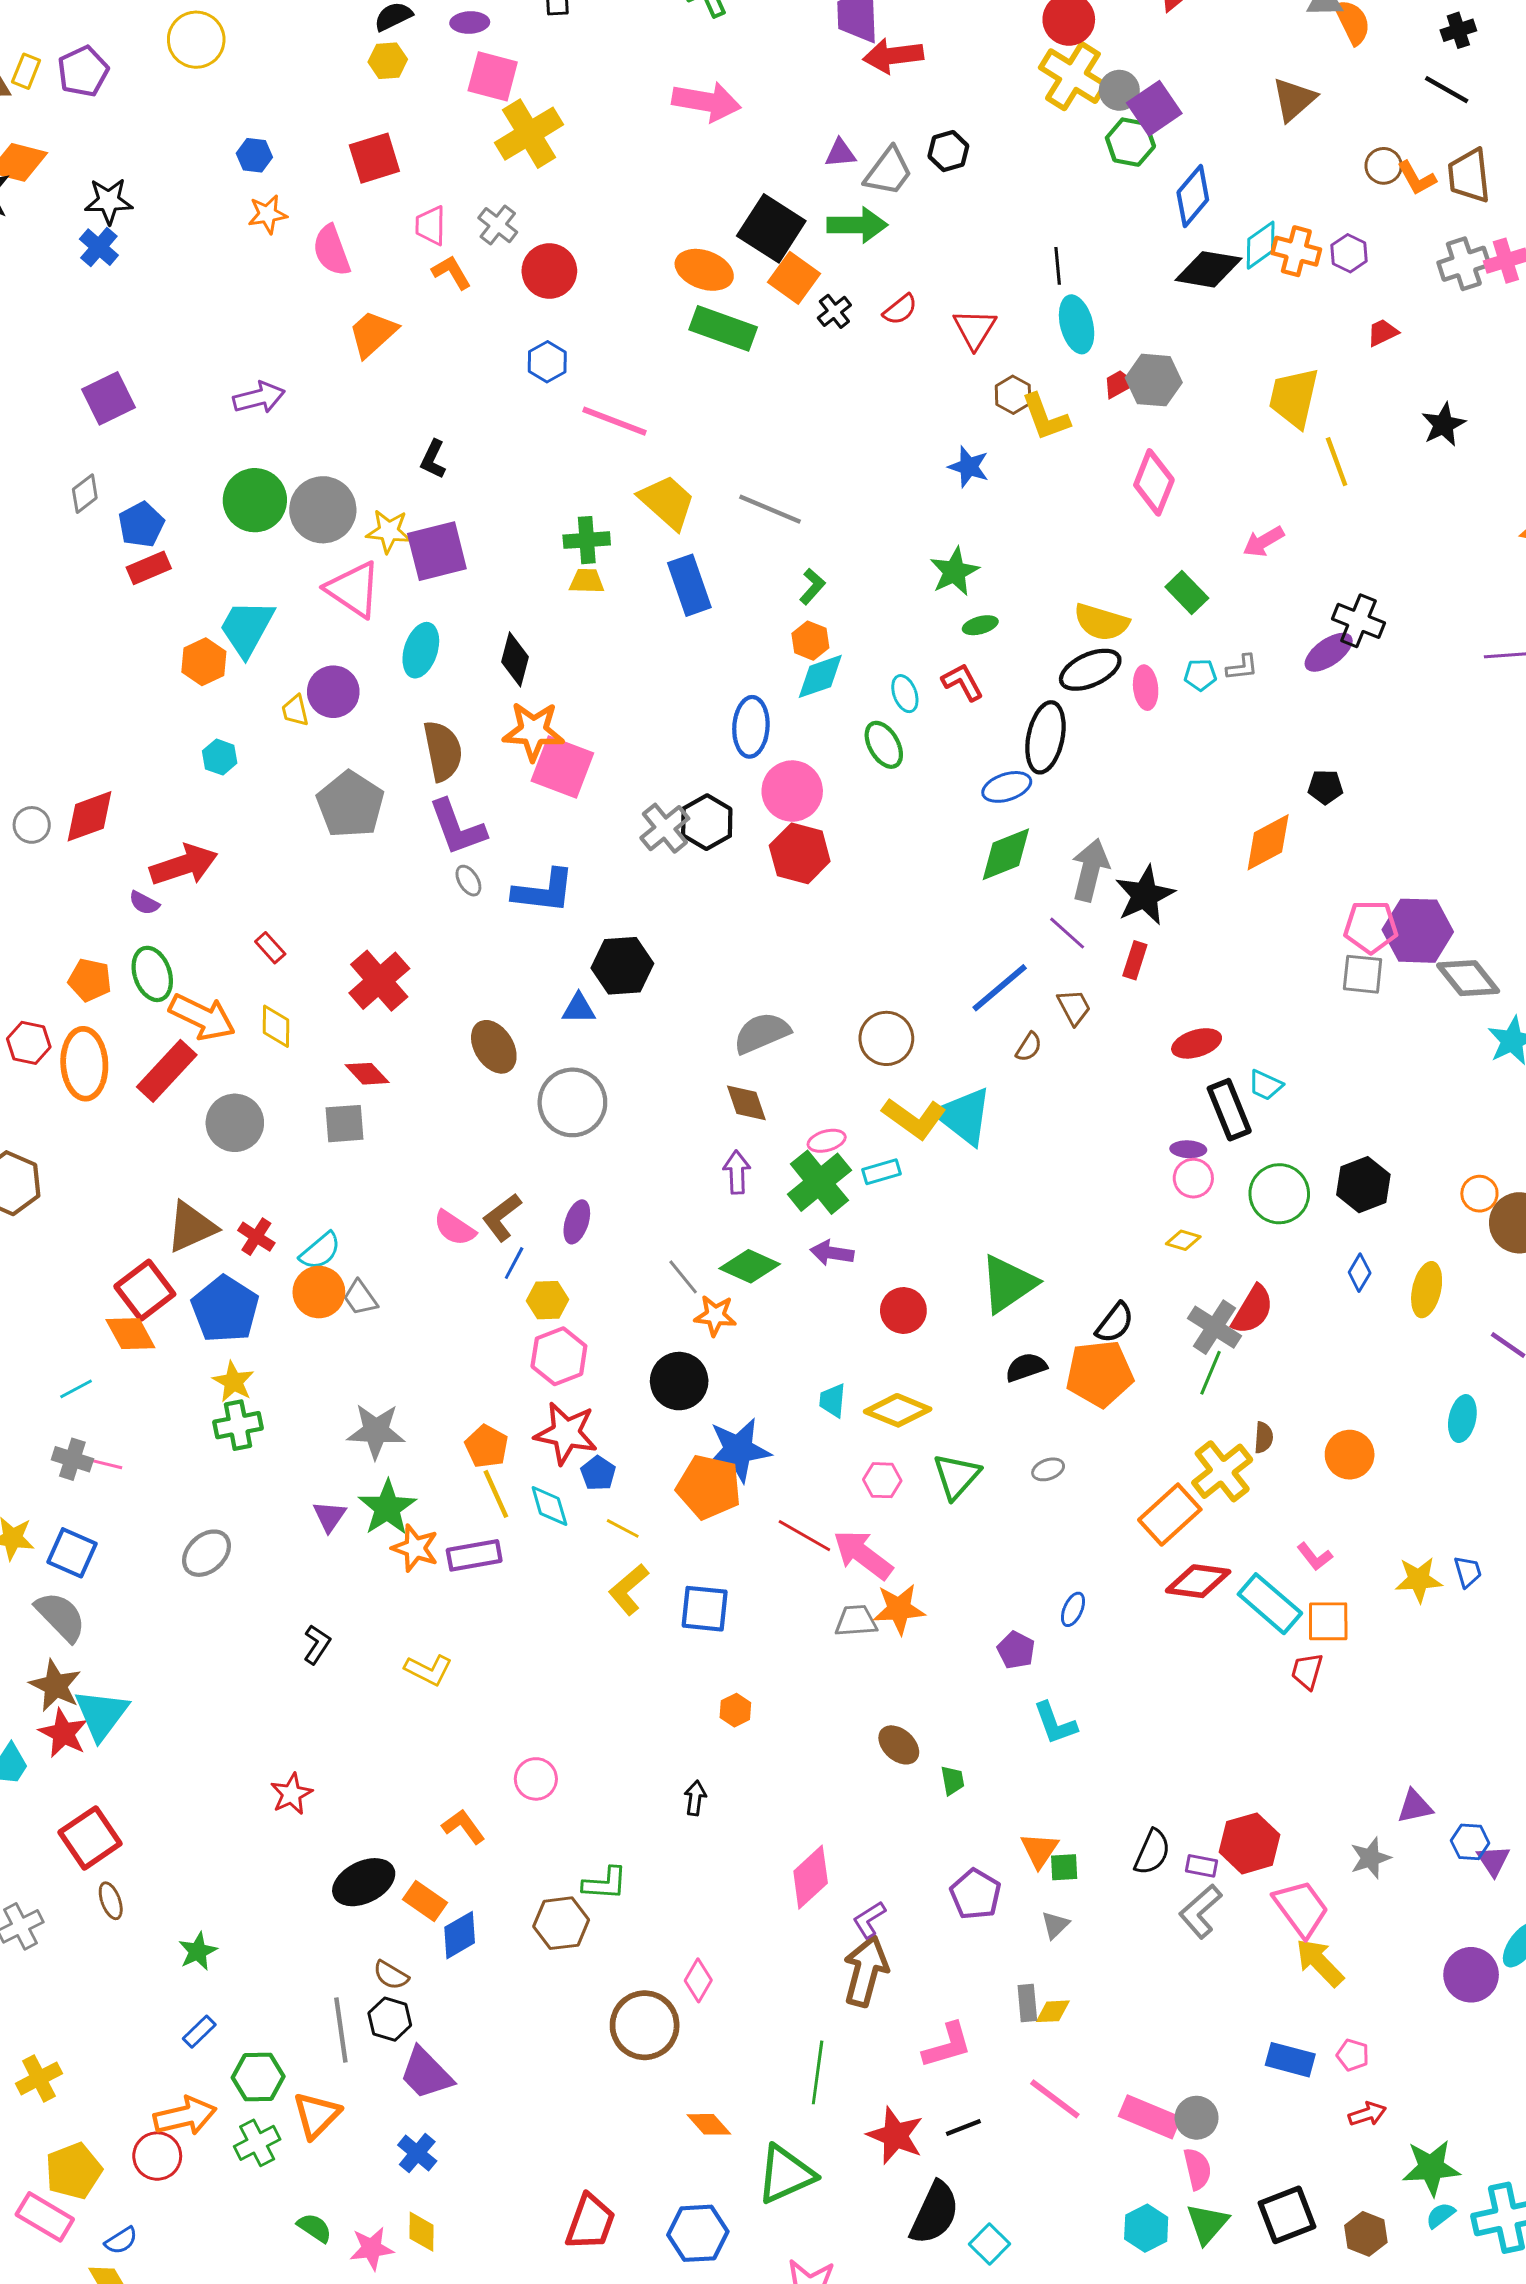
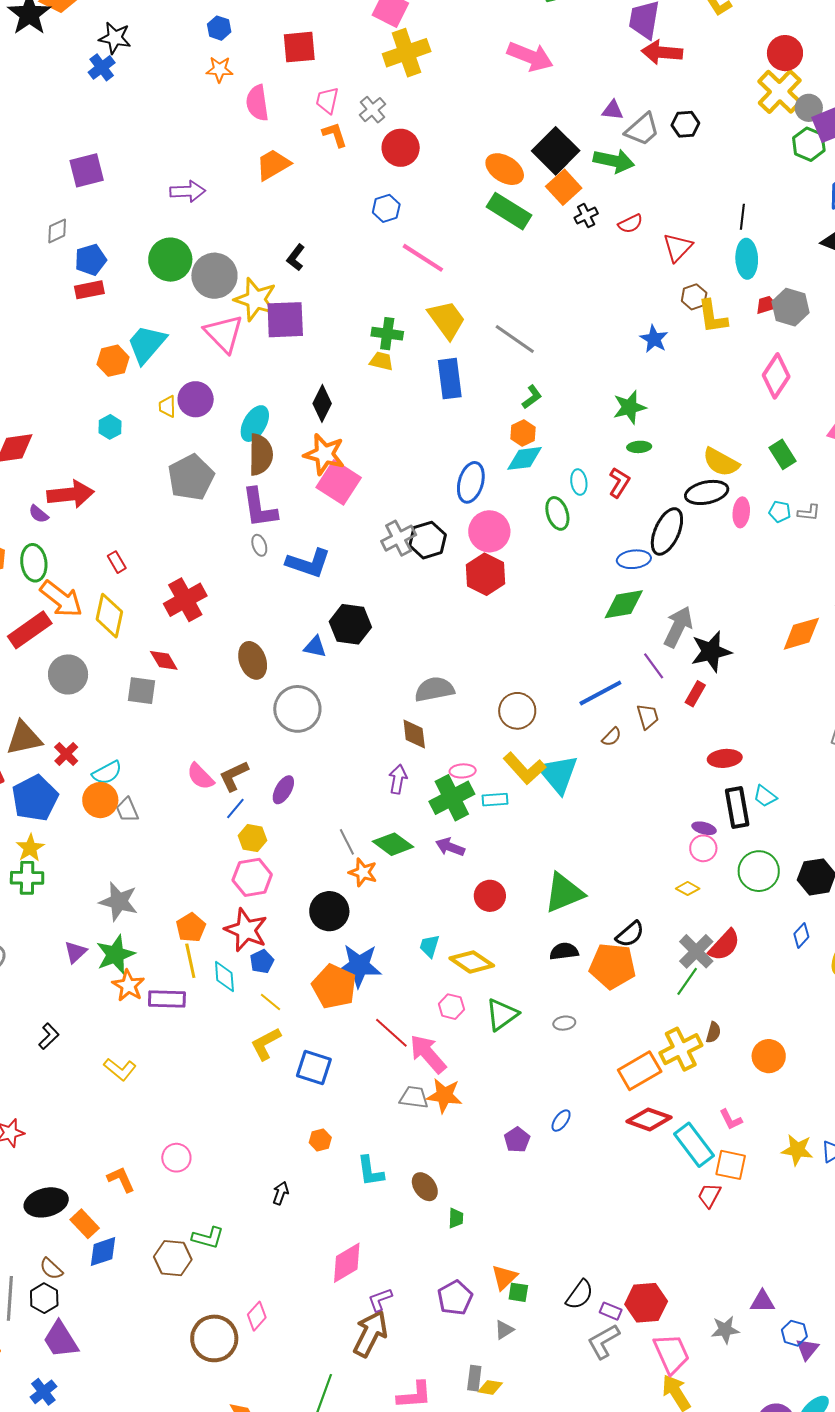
yellow star: (389, 531) -> (256, 299), size x1.4
cyan ellipse: (421, 650) -> (255, 424), moved
red L-shape: (962, 682) -> (619, 483), turned 48
yellow diamond: (276, 1026) -> (109, 616), size x1.4
cyan L-shape: (1055, 1723) -> (370, 1171), moved

